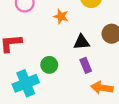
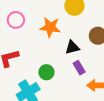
orange star: (61, 16) -> (50, 27), size x1.5

